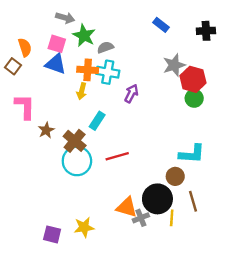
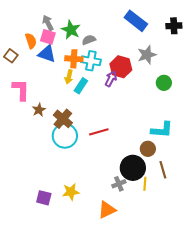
gray arrow: (65, 18) -> (48, 23), moved, turned -133
blue rectangle: (161, 25) -> (136, 21), size x1.6
orange semicircle: (25, 47) -> (31, 41), moved
red hexagon: (193, 79) -> (121, 67), moved
cyan rectangle: (97, 121) -> (81, 86), moved
orange triangle: (127, 207) -> (107, 210), moved, turned -42

